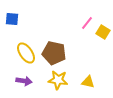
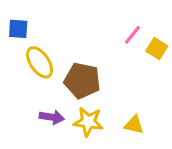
yellow ellipse: (26, 53) -> (40, 62), moved
purple arrow: (24, 81) -> (52, 117), moved

